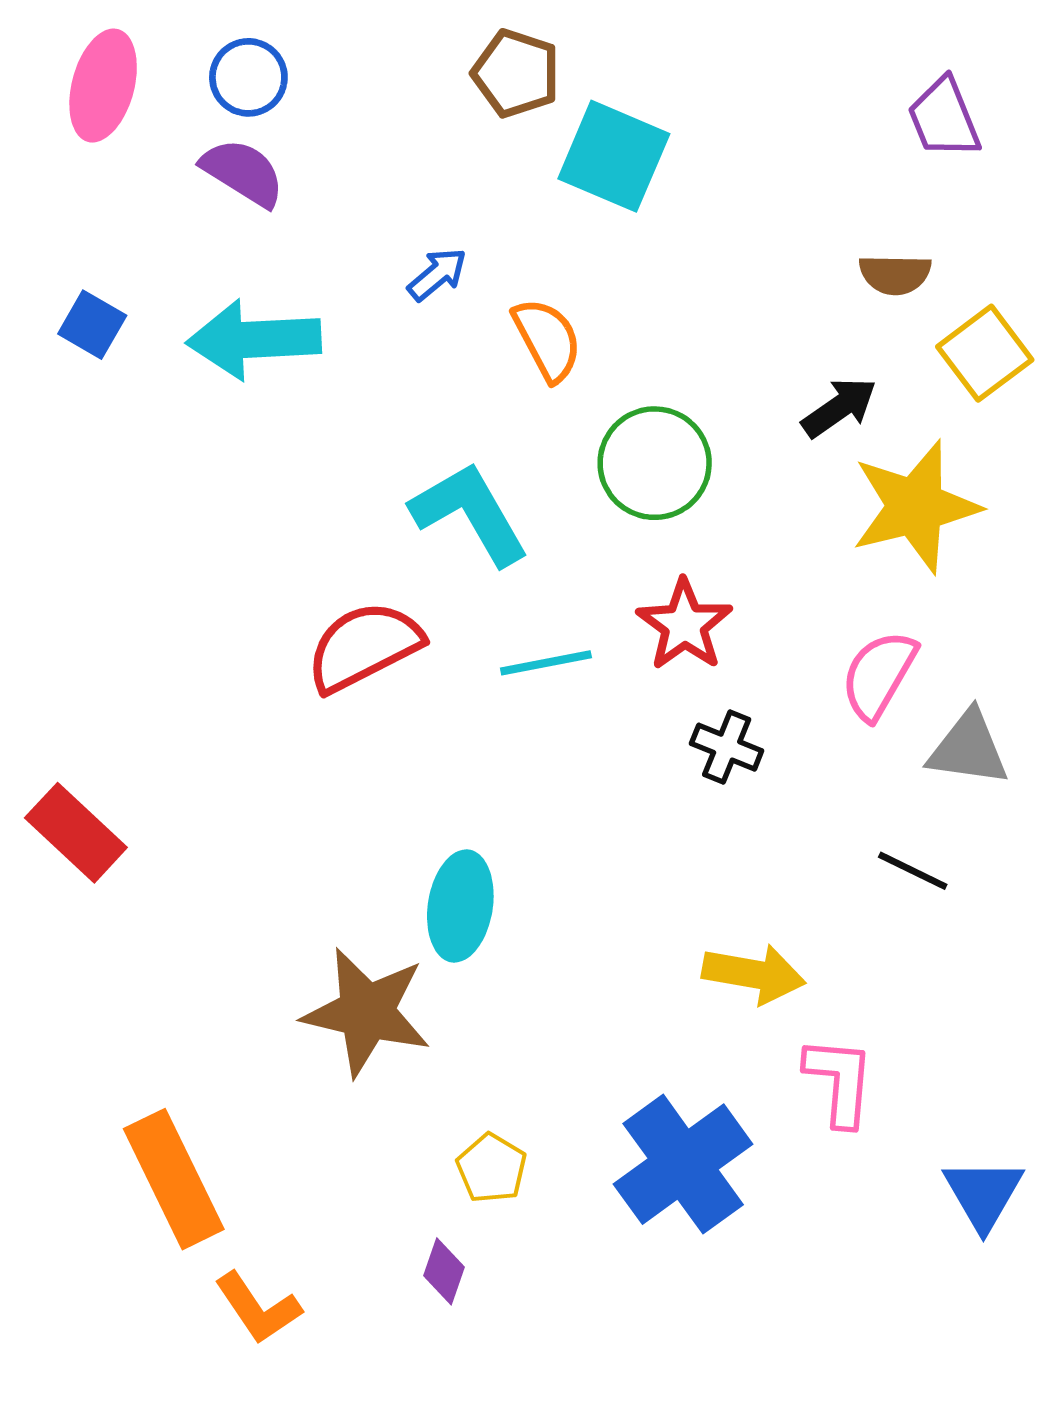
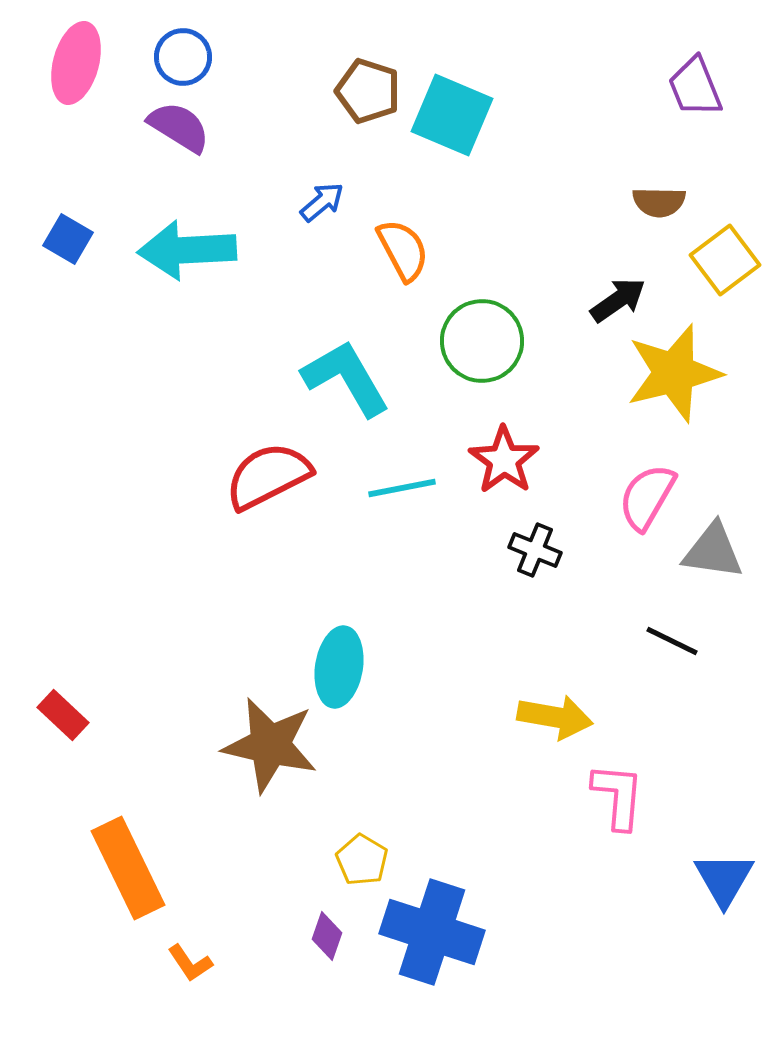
brown pentagon: (516, 73) -> (368, 91), moved
red rectangle: (76, 833) -> (63, 715), moved, size x0.7
blue cross: (683, 1164) -> (432, 932), moved, turned -36
orange L-shape: (258, 1308) -> (190, 963), size x0.7

